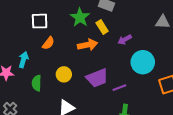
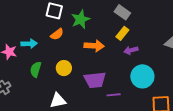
green star: (80, 17) -> (81, 19), moved
yellow rectangle: (102, 27) -> (122, 33), moved, turned 56
cyan arrow: (23, 60) -> (29, 44), turned 56

